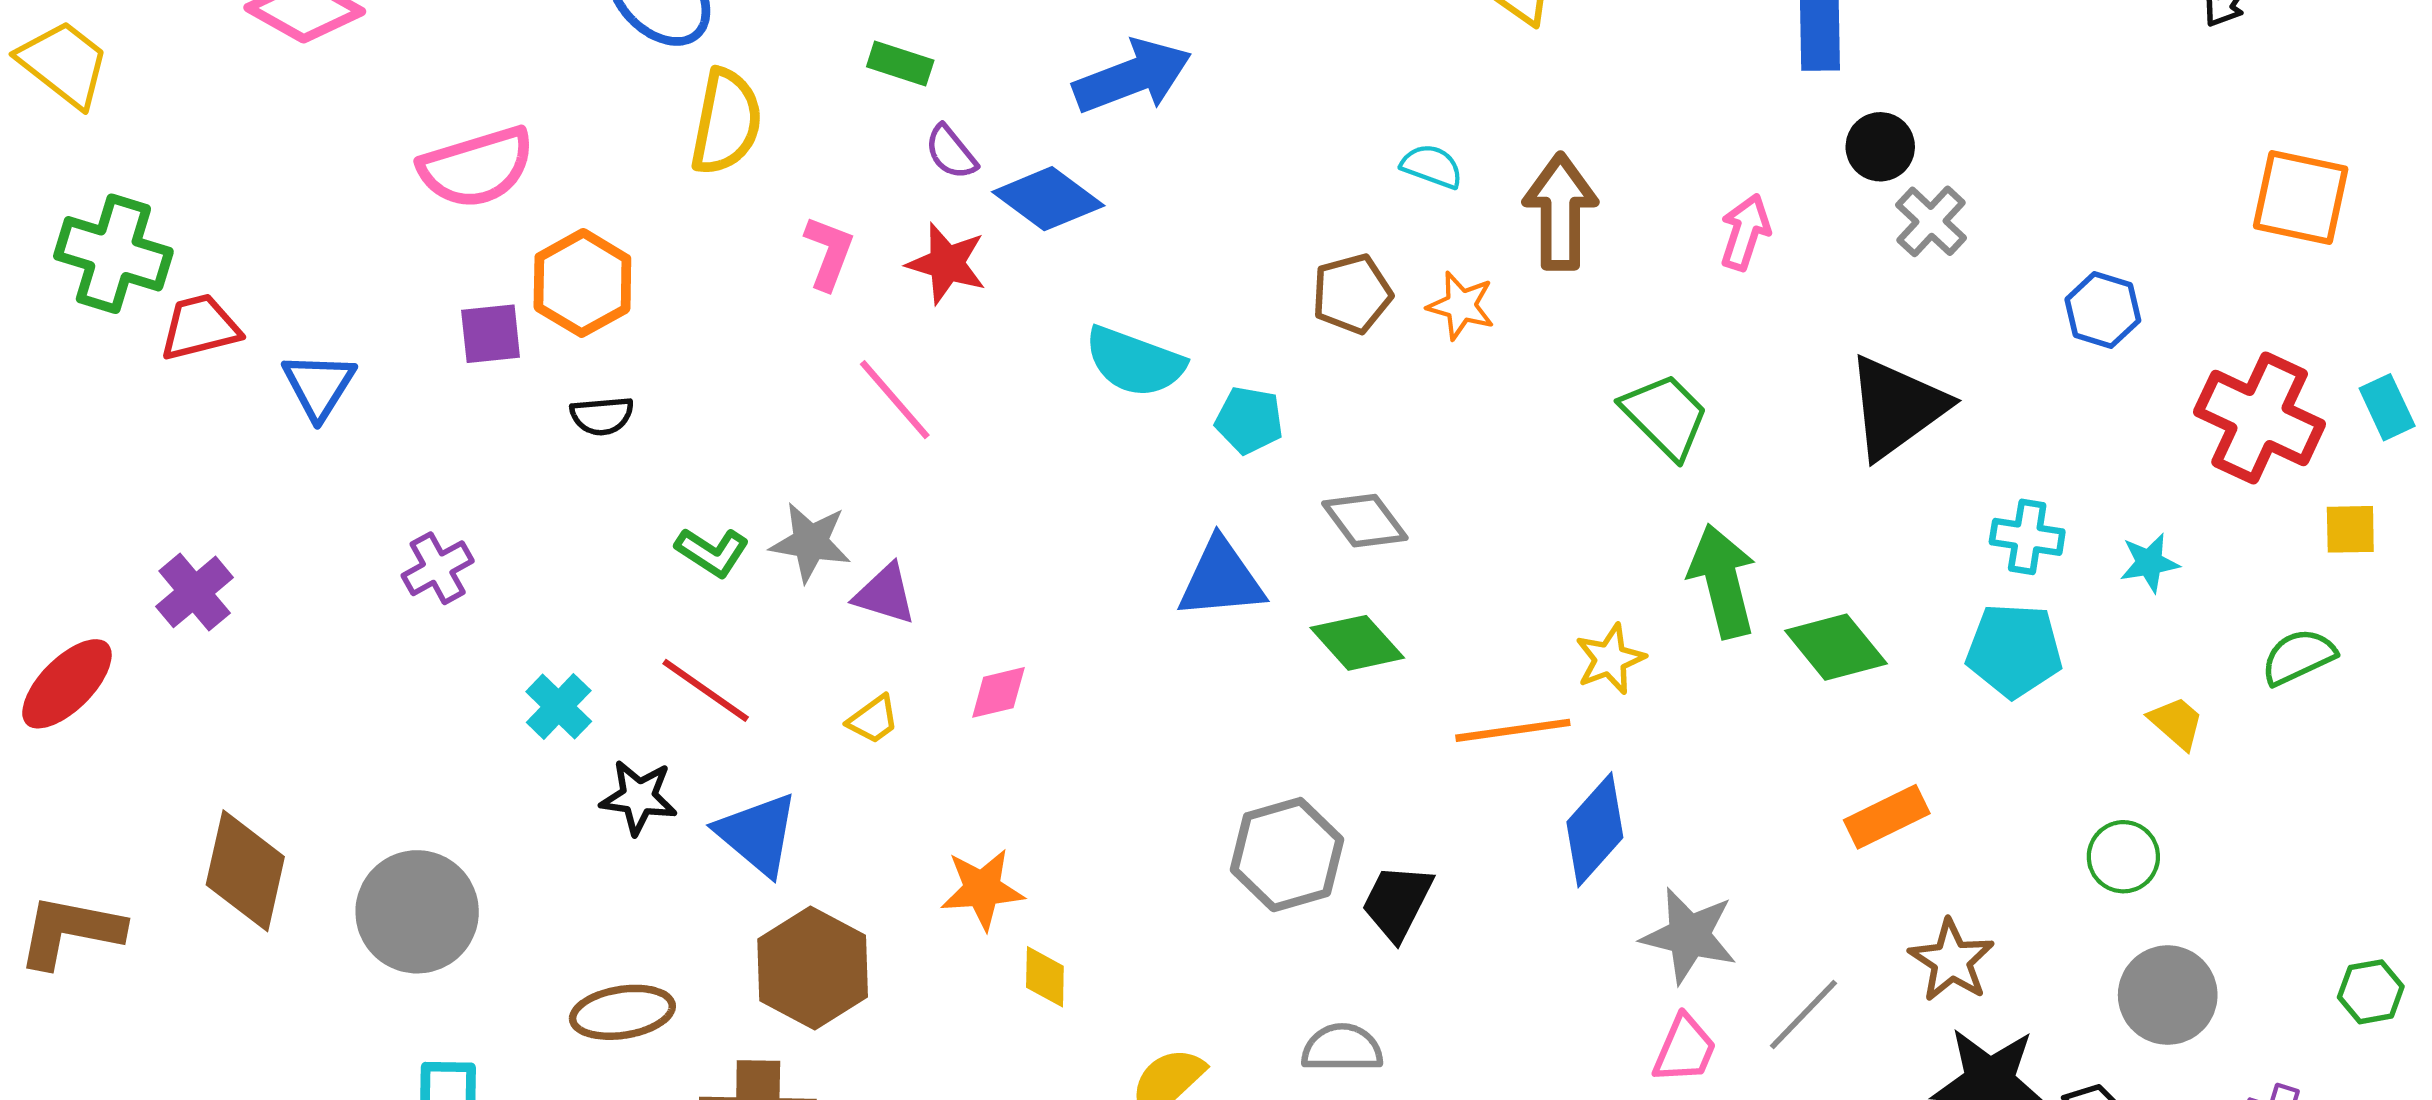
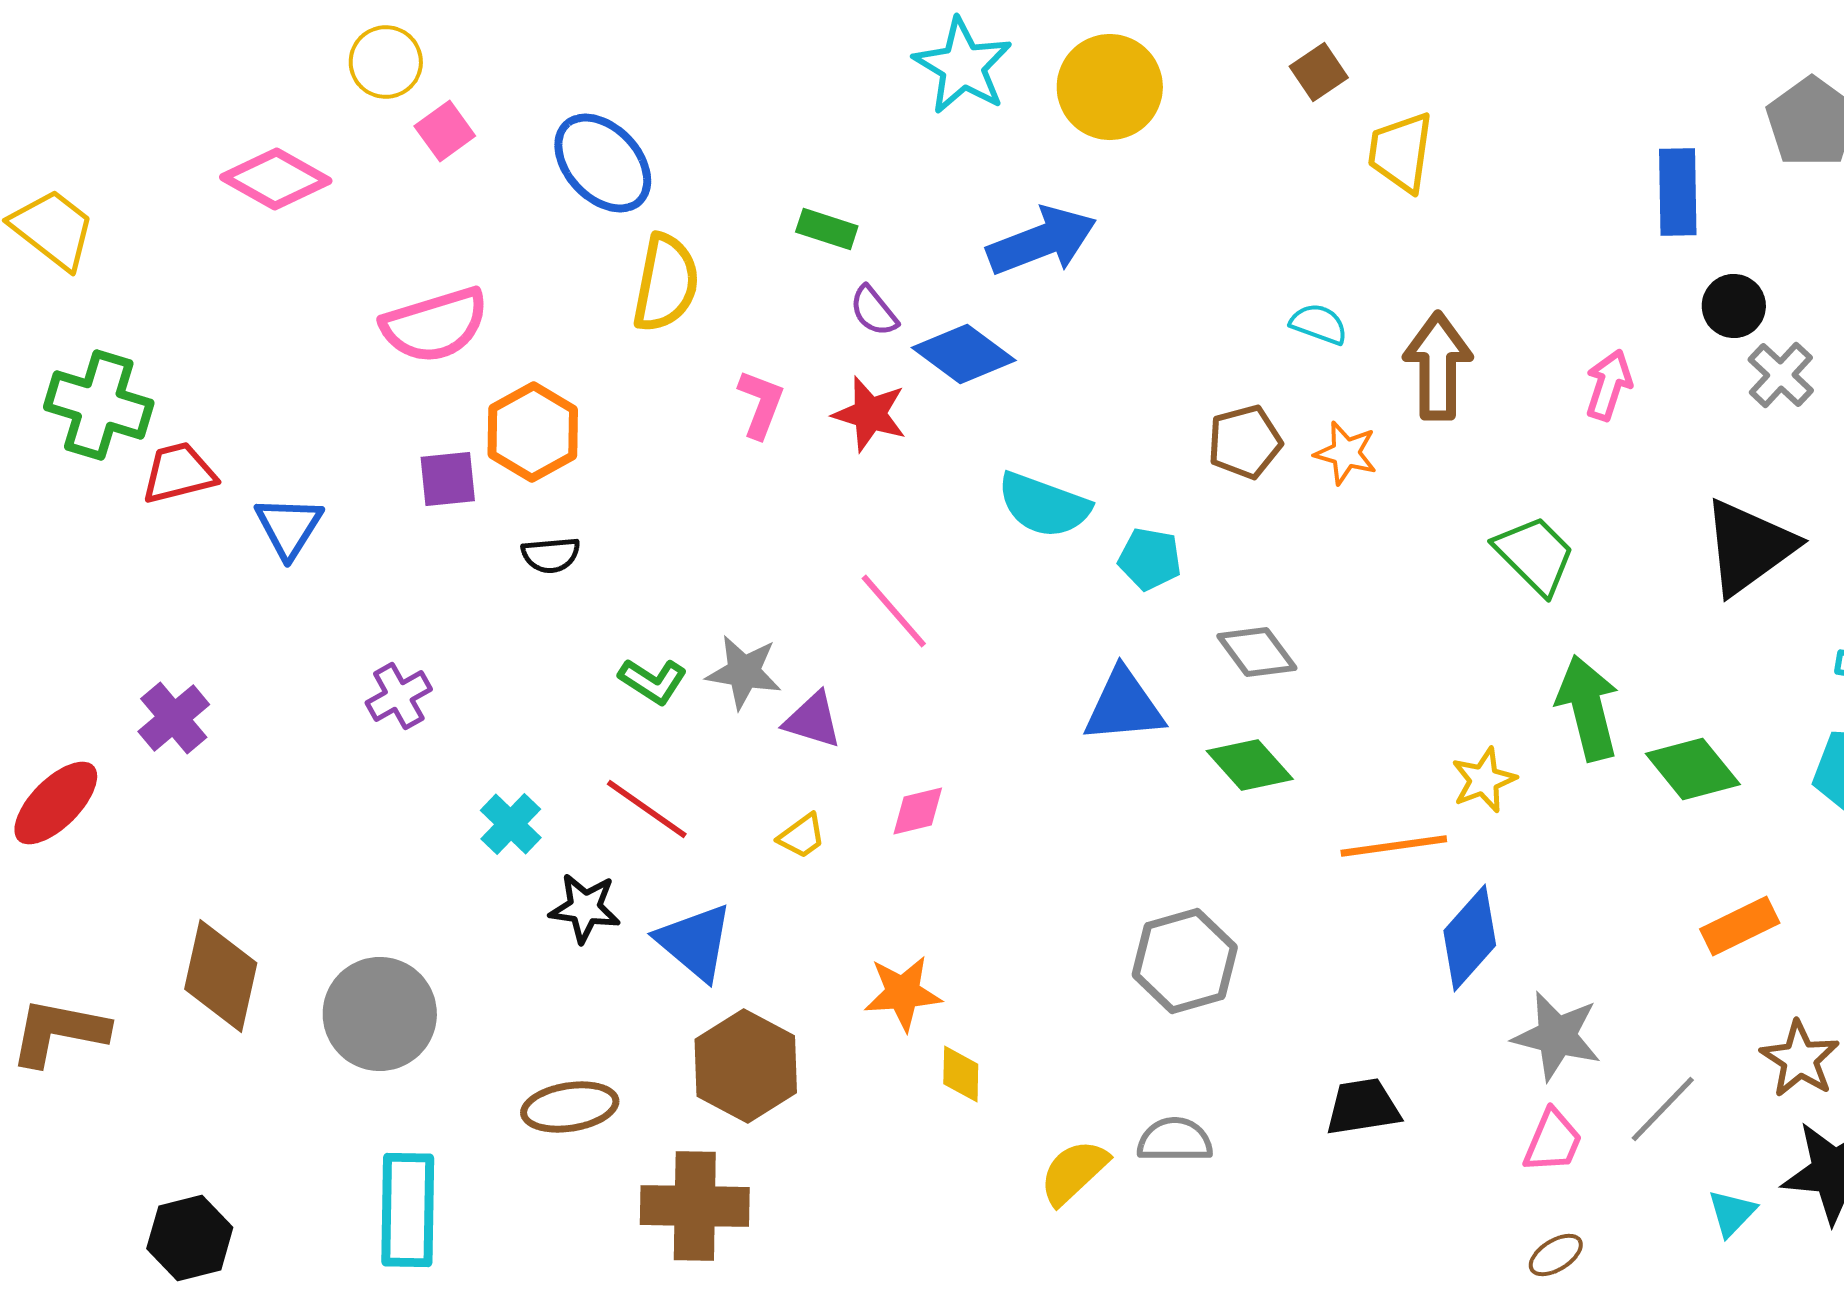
pink line: (895, 400) -> (894, 611), moved
black trapezoid: (1397, 902) -> (1363, 1107), moved, turned 54
gray semicircle: (1342, 1048) -> (1175, 1140), moved

